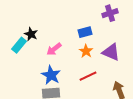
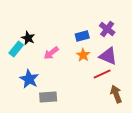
purple cross: (110, 13) -> (107, 29), moved, turned -35
blue star: (51, 75) -> (29, 79), moved
red line: (88, 76) -> (102, 74), moved

